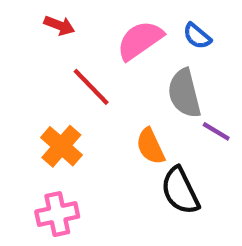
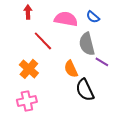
red arrow: (59, 25) -> (28, 12), turned -112
pink semicircle: (140, 40) -> (66, 19), turned 45

